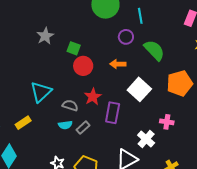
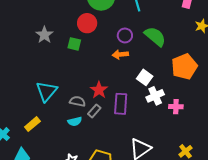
purple circle: (126, 37) -> (125, 36), moved
red circle: (83, 66) -> (87, 23), moved
white square: (139, 89) -> (145, 77), size x0.7
gray rectangle: (83, 128) -> (94, 111), moved
white cross: (146, 139) -> (155, 96), moved, turned 30

